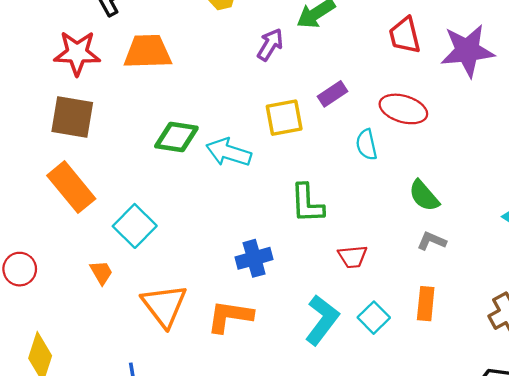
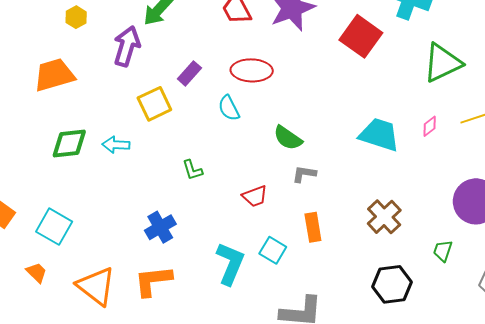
purple arrow: (270, 45) -> (127, 46), size x1.4
orange trapezoid: (148, 52) -> (54, 75), moved
cyan arrow: (229, 152) -> (116, 145), size x0.7
green L-shape: (307, 203) -> (192, 170), size x0.6
red trapezoid: (353, 257) -> (255, 196), moved

